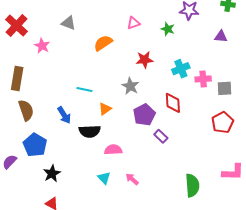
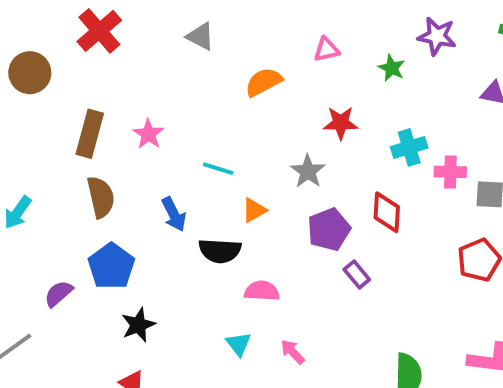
pink star: (42, 46) -> (148, 134), moved

